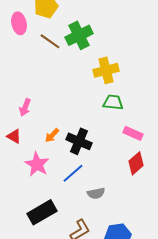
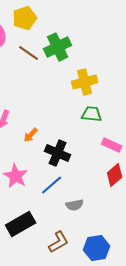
orange arrow: (52, 135) -> (31, 135), moved

